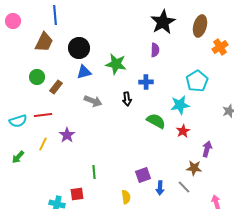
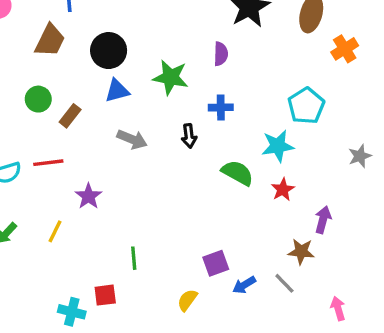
purple semicircle: (155, 50) -> (221, 54), moved
yellow line: (43, 144) -> (55, 231), moved
blue arrow: (160, 188) -> (244, 285), turned 56
yellow semicircle: (126, 197) -> (187, 300), turned -136

